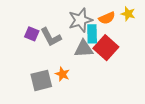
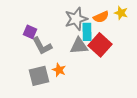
gray L-shape: (51, 37) -> (42, 46), moved

